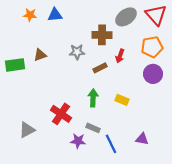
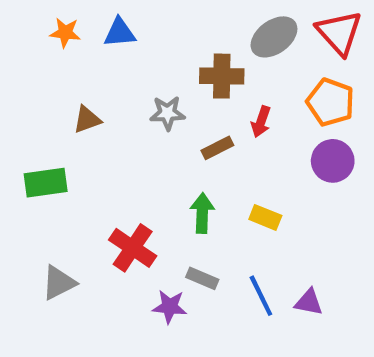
orange pentagon: (152, 47) -> (331, 102), turned 30
green rectangle: (15, 65) -> (46, 183), moved
blue line: (111, 144) -> (261, 296), moved

